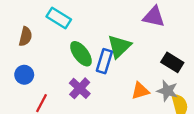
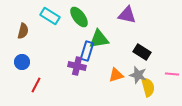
green triangle: (119, 46) -> (99, 39), turned 35
green ellipse: (81, 54) -> (79, 17), moved
purple cross: (80, 88) -> (77, 66), moved, turned -30

